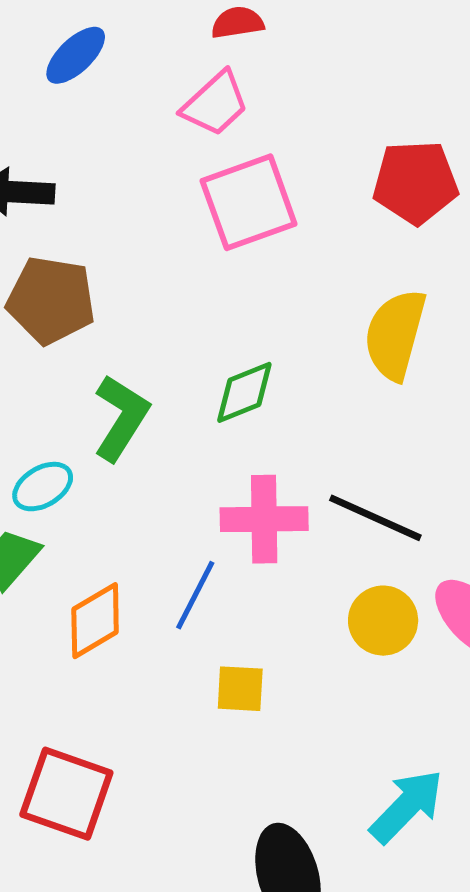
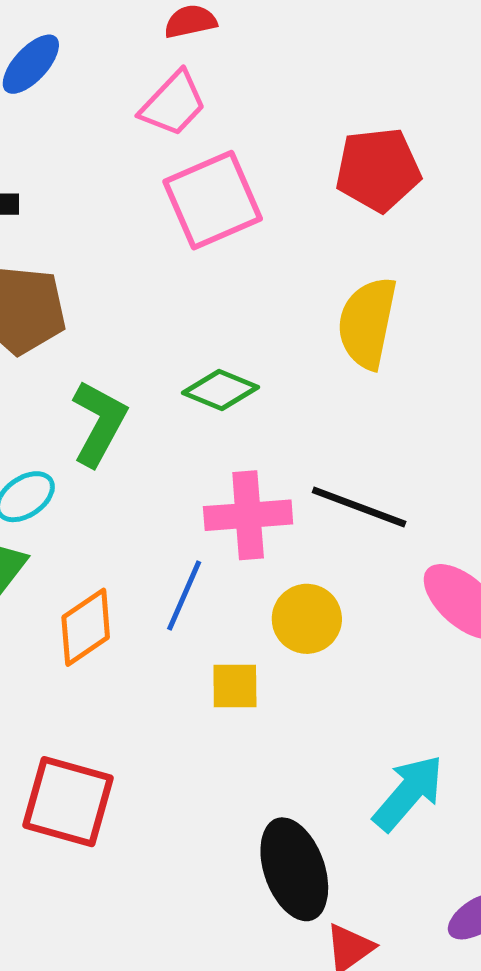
green diamond: (244, 392) -> (220, 390), turned 48
yellow circle: (383, 621) -> (307, 619), moved

